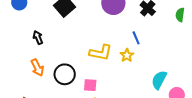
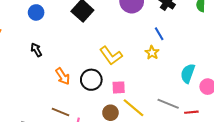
black arrow: (38, 38) -> (36, 50), moved
yellow L-shape: (101, 53) -> (111, 56), moved, turned 50

